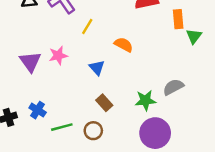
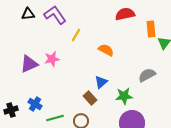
purple triangle: (30, 62) -> (29, 64), turned 42
blue triangle: (97, 68) -> (101, 82), moved, turned 32
gray semicircle: (173, 87) -> (147, 75), moved

